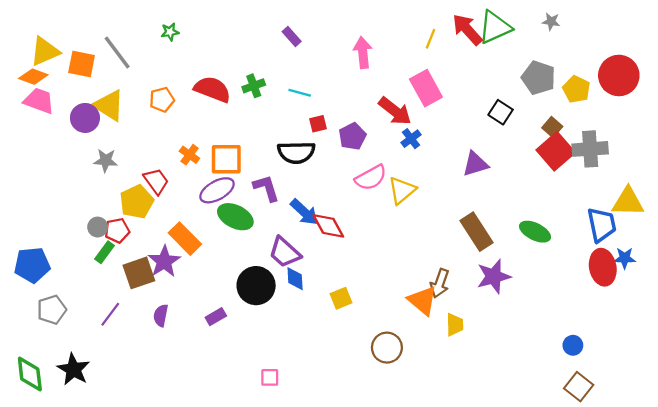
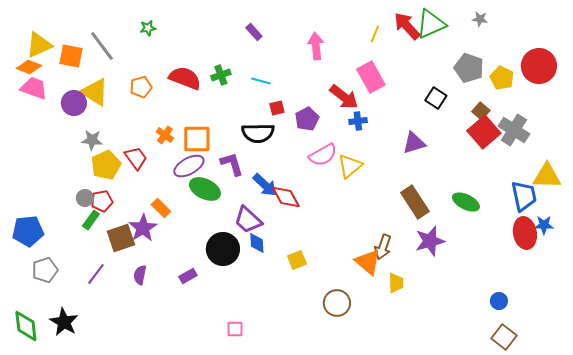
blue cross: (411, 139) -> (358, 121), turned 30
gray cross: (590, 149) -> (514, 130), turned 36
yellow pentagon: (137, 202) -> (106, 165), moved
orange rectangle: (185, 239) -> (161, 208), size x0.7

